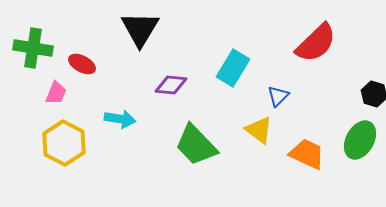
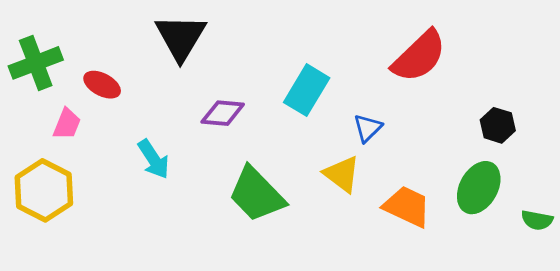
green cross: (33, 48) -> (36, 63), turned -30
cyan arrow: (120, 119) -> (154, 159), turned 48
yellow hexagon: (64, 143) -> (44, 190), moved

